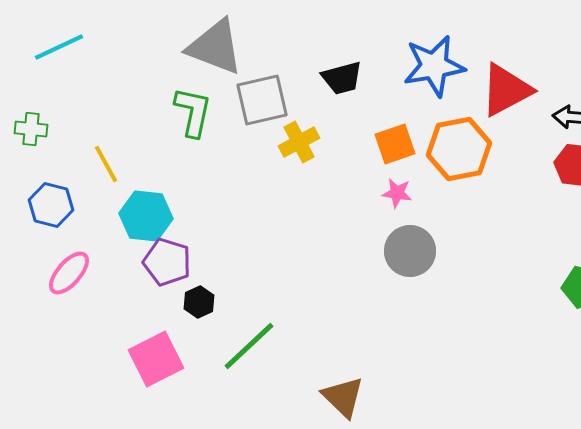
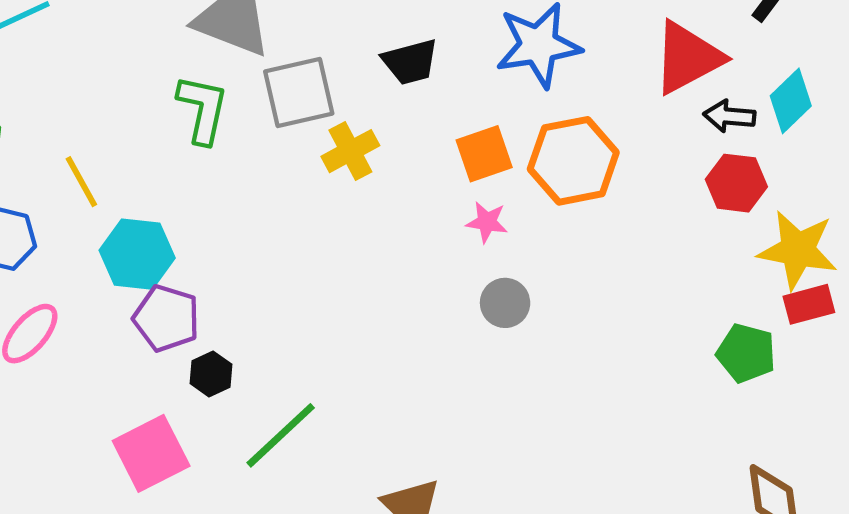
red triangle: (506, 90) -> (688, 58), moved
gray circle: (410, 251) -> (505, 303), size x0.7

